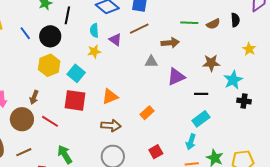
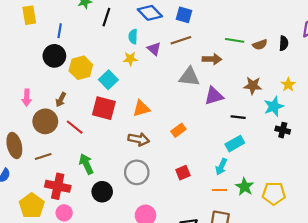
blue line: (25, 33) -> (60, 31), turned 40
black circle: (50, 36) -> (54, 56), moved
yellow star: (249, 49) -> (288, 85), moved
gray triangle: (151, 62) -> (189, 77), size x1.5

